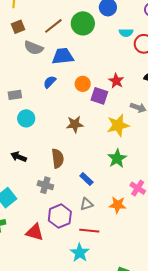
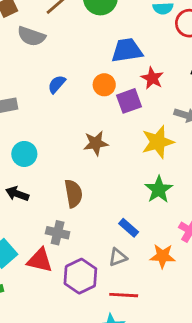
blue trapezoid: (63, 56) -> (127, 50), moved
purple square: (99, 96) -> (129, 101), turned -36
cyan circle: (26, 118) -> (24, 154), moved
blue rectangle: (86, 179) -> (129, 228), moved
red triangle: (35, 232) -> (40, 260), moved

